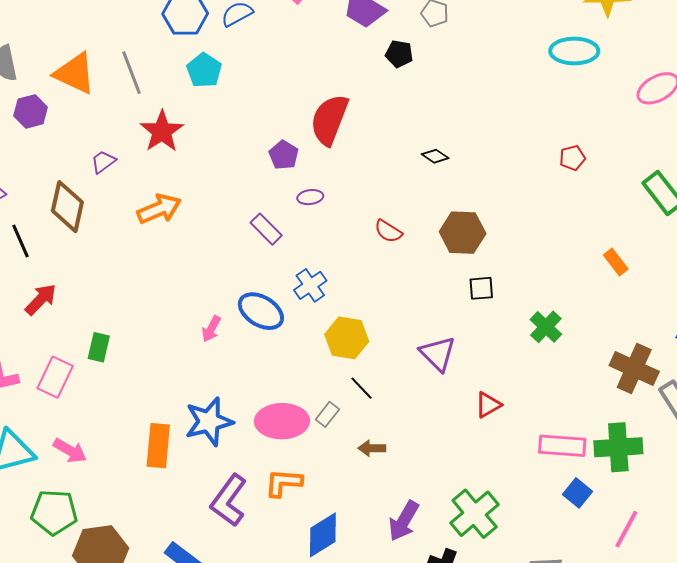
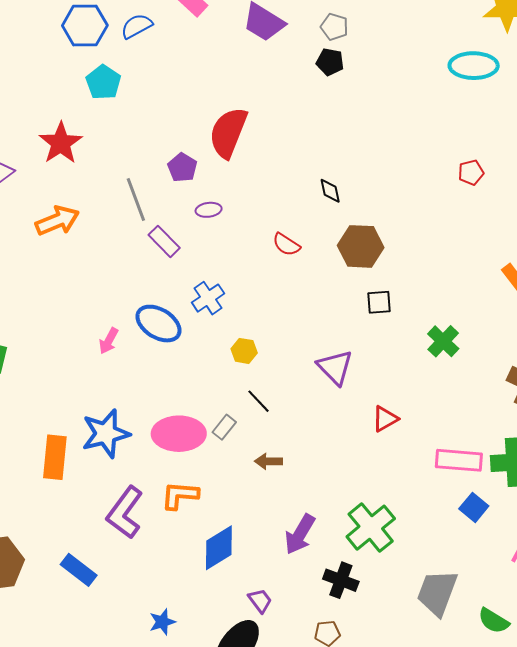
black pentagon: (399, 54) -> (330, 62), moved
gray line: (131, 73) -> (136, 200), moved
black diamond: (435, 156) -> (330, 191), moved, turned 44
yellow hexagon: (347, 338) -> (244, 351), size x0.6

